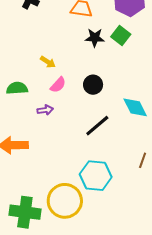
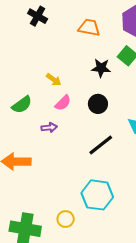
black star: (95, 38) -> (101, 68), moved
green semicircle: (17, 88) -> (22, 105), turned 145
yellow circle: (65, 201) -> (66, 219), size x0.5

